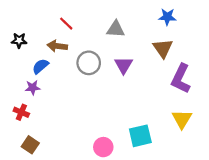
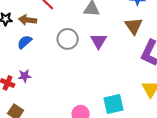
brown arrow: (57, 46) -> (28, 20), moved
purple star: (33, 88) -> (25, 76), moved

